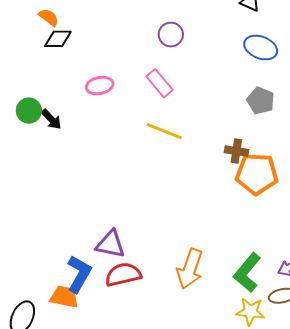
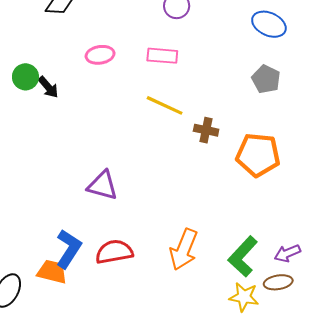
pink rectangle: (160, 83) -> (162, 56), turned -48
brown cross: (236, 151) -> (206, 130), moved
purple triangle: (110, 244) -> (103, 185), moved

